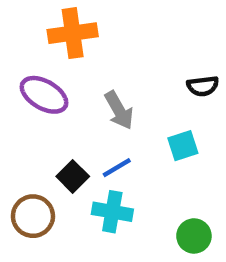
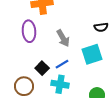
purple ellipse: (44, 95) -> (29, 31), turned 55
cyan square: (183, 146) -> (92, 54), size x1.5

